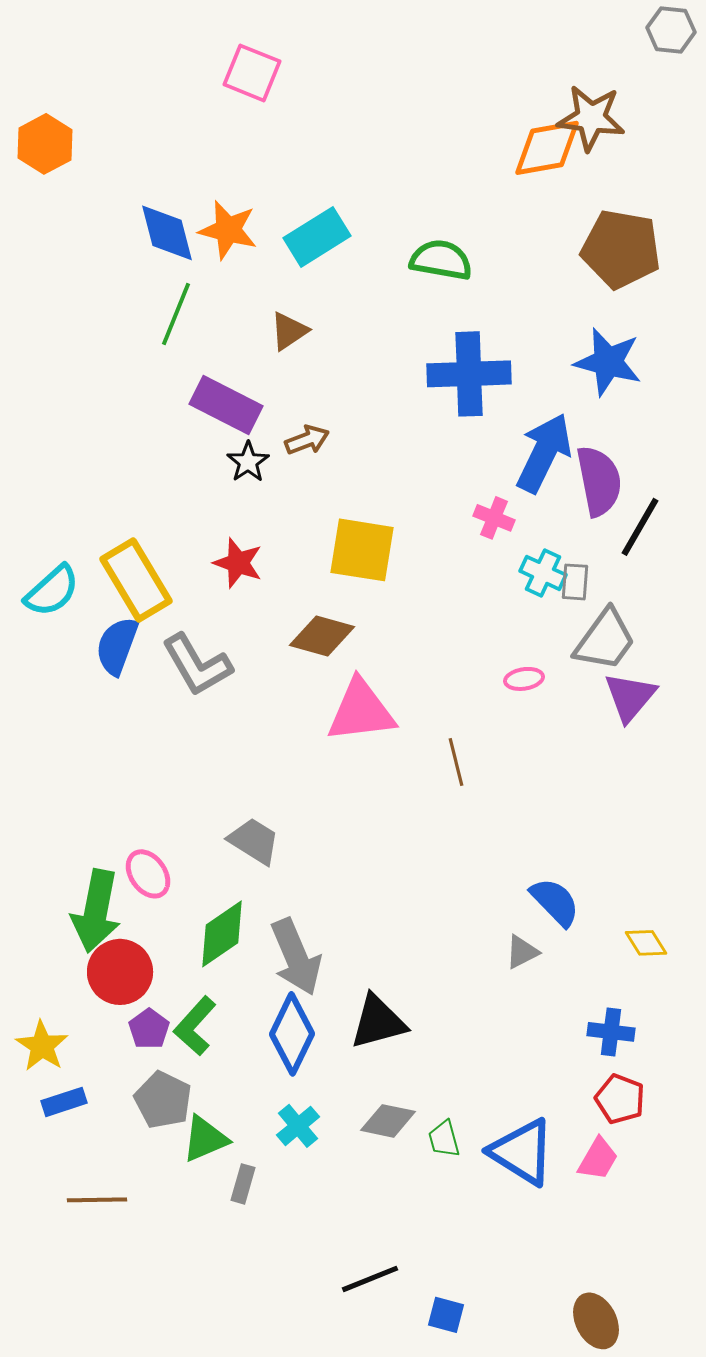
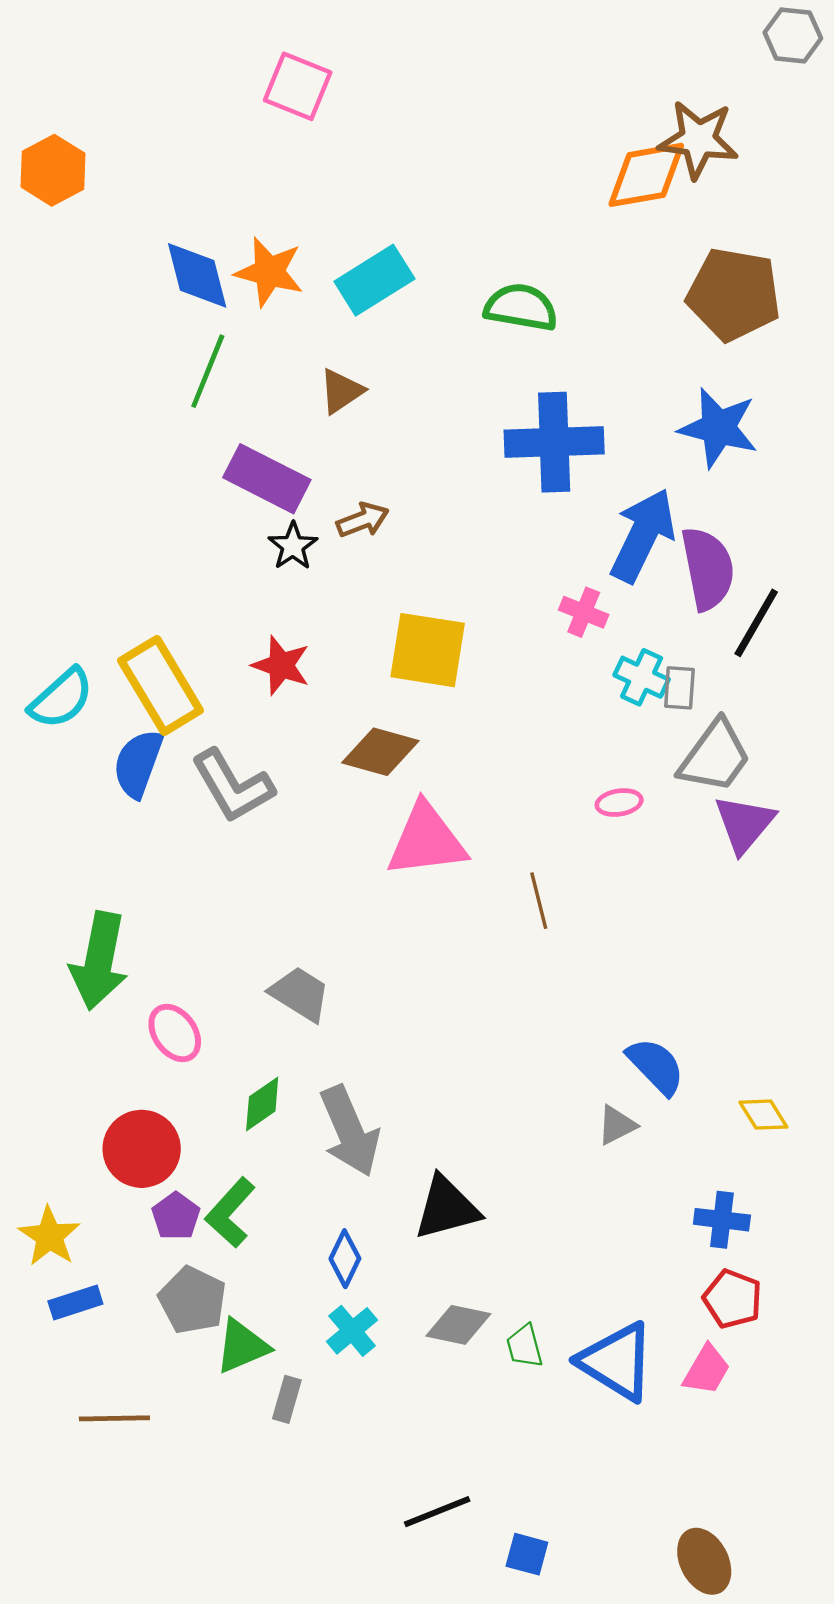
green arrow: (96, 911) -> (99, 961), moved
green diamond: (222, 934) -> (262, 1104), size x0.7
blue diamond: (292, 1034) -> (345, 1259), moved, size x0.6

